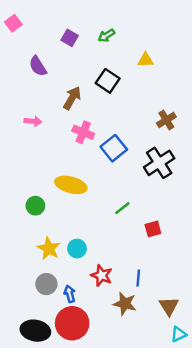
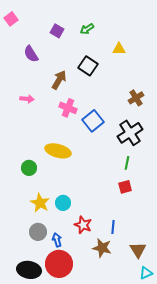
green line: (122, 208) -> (127, 163), moved, turned -40

